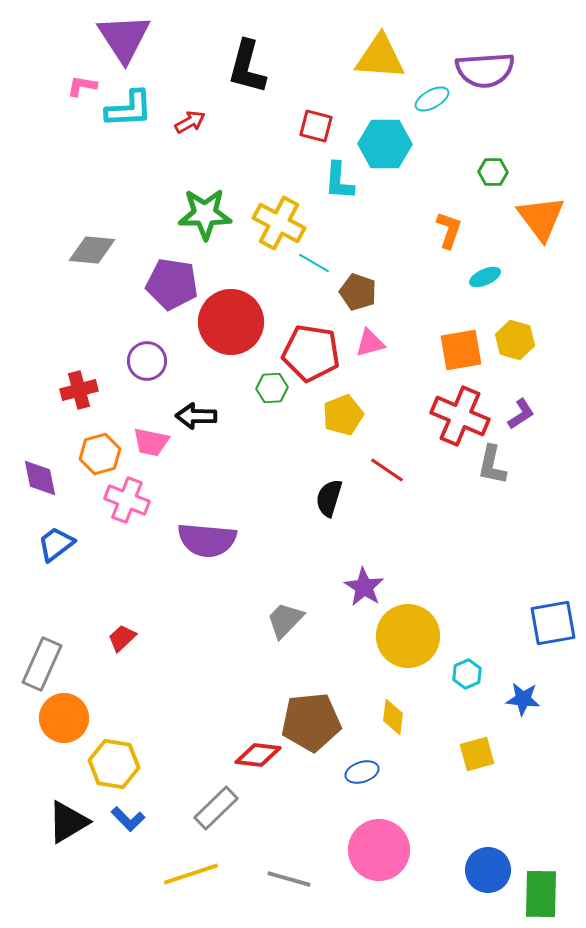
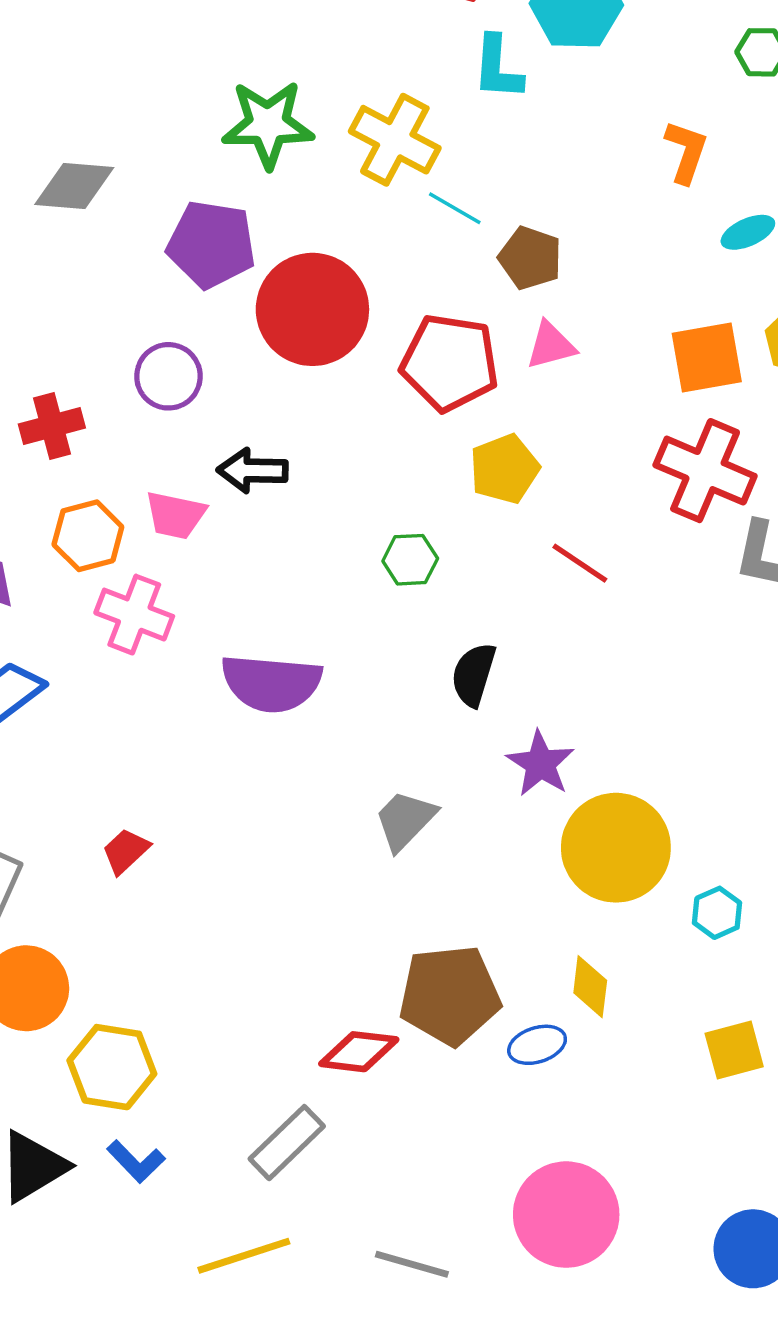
green hexagon: (272, 388) -> (410, 560), moved
black semicircle: (329, 498) -> (474, 675), moved
blue ellipse: (362, 772) -> (537, 1045), moved

